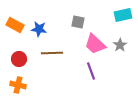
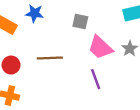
blue star: (39, 29) -> (35, 13), moved

